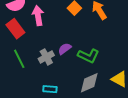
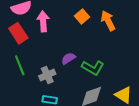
gray cross: (46, 57) -> (47, 75), moved

